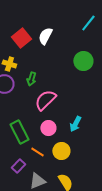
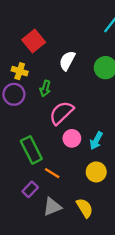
white semicircle: (45, 36) -> (67, 61), moved
pink circle: (48, 128) -> (72, 138), moved
yellow circle: (61, 151) -> (96, 172), moved

